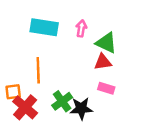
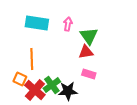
green triangle: (106, 43) -> (89, 36), turned 30
orange square: (13, 92) -> (20, 79), moved, turned 32
red cross: (25, 107) -> (35, 90), moved

